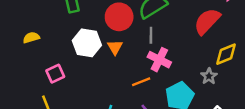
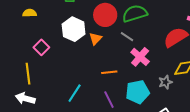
gray line: (151, 35) -> (127, 37), turned -72
pink cross: (159, 60) -> (140, 57), moved
pink square: (55, 74) -> (41, 47), turned -35

